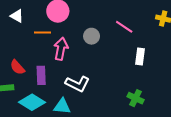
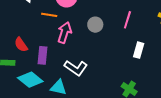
pink line: (124, 27) -> (127, 20), turned 66

